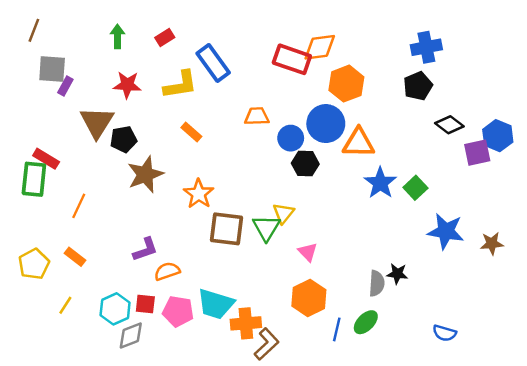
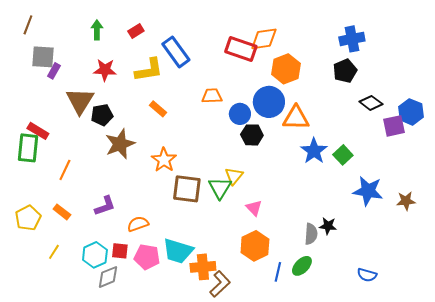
purple L-shape: (145, 250) -> (105, 206), moved

